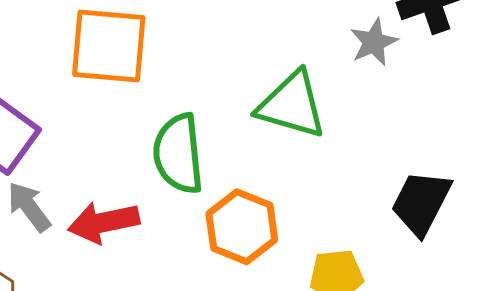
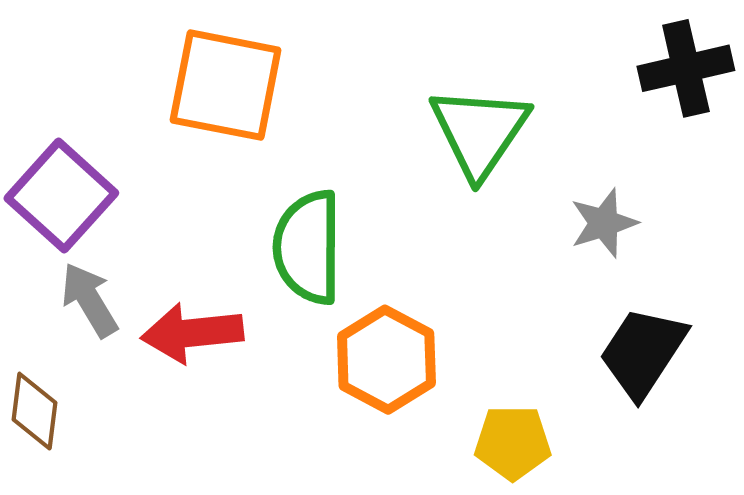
gray star: (374, 42) -> (604, 223), moved
green triangle: (292, 105) -> (480, 132), moved, turned 42

